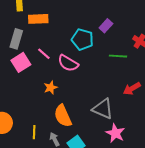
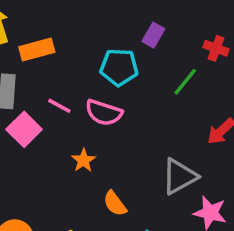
green line: (118, 56) -> (185, 82), turned -42
gray triangle: (103, 109) -> (179, 176), turned -40
orange semicircle: (63, 116) -> (115, 203), size x0.7

